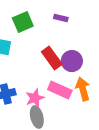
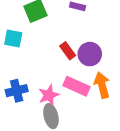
red rectangle: (52, 58) -> (68, 51), size x0.7

